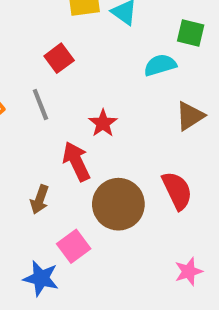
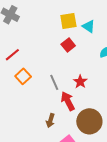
red square: (59, 58) -> (68, 45), moved
gray line: (40, 104) -> (54, 82), moved

